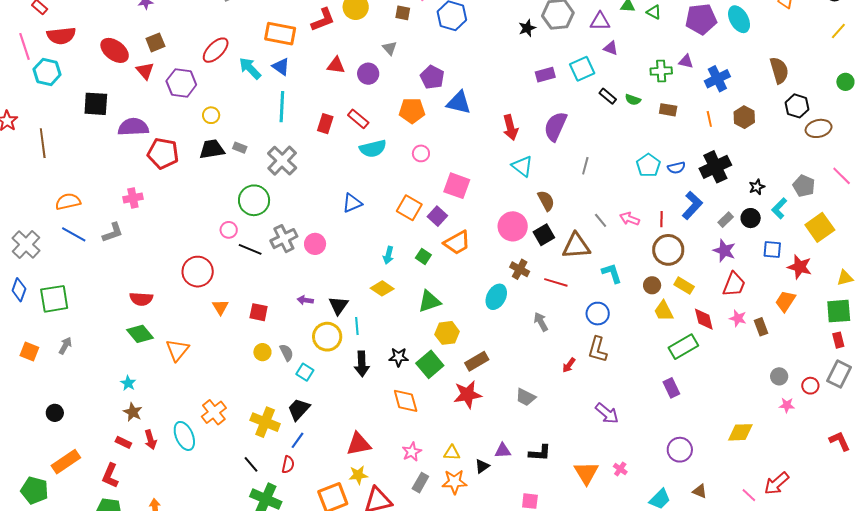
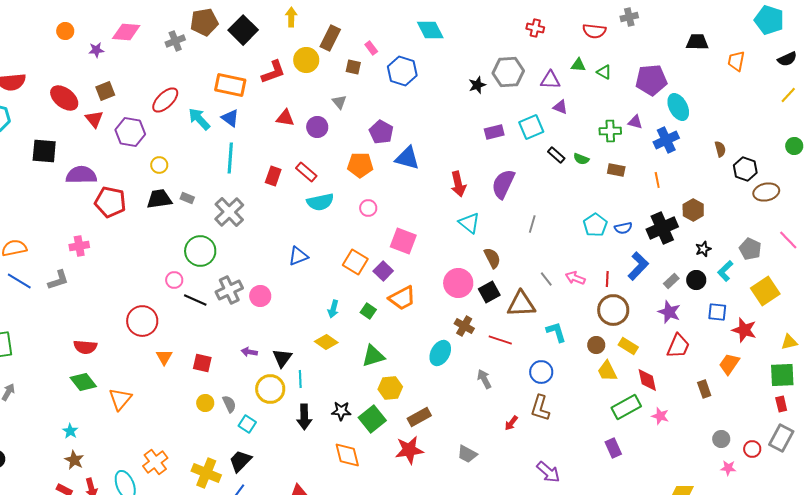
cyan ellipse: (739, 19) -> (678, 107), moved
brown semicircle: (779, 70) -> (720, 149), moved, size x0.6
brown hexagon: (744, 117) -> (693, 210), moved
pink star: (738, 318) -> (660, 416), moved

